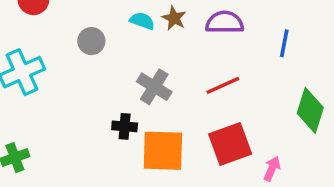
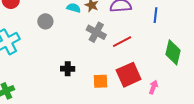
gray cross: (154, 87) -> (96, 32), moved
orange square: (163, 151) -> (100, 81), moved, size x0.6

